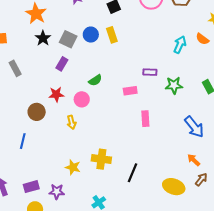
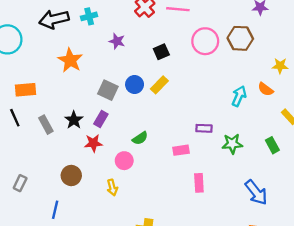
yellow rectangle: (112, 35) -> (159, 85), turned 63
black star: (43, 38) -> (74, 120), moved
red star: (56, 94) -> (93, 143), moved

